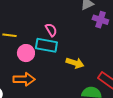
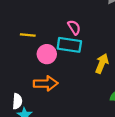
yellow arrow: (75, 63) -> (102, 64), turned -84

